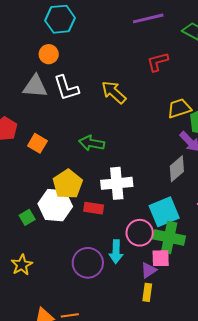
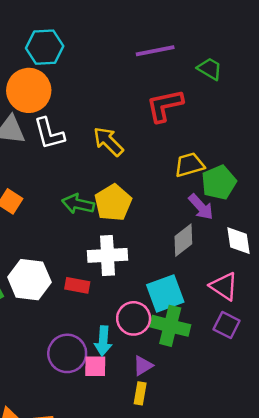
orange circle: (49, 54) -> (29, 90), size x1.8
red L-shape: (158, 62) -> (165, 105), size x1.4
yellow pentagon: (68, 184) -> (113, 203), moved
pink square: (161, 258) -> (95, 366), moved

